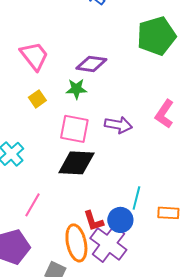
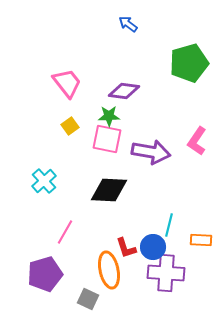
purple arrow: (118, 125) -> (151, 152), size x1.4
pink square: (74, 129) -> (107, 139), moved
purple cross: (108, 244) -> (166, 273), moved, turned -33

